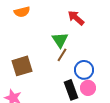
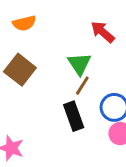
brown square: (22, 66) -> (20, 70), moved, turned -35
black rectangle: (71, 90) -> (74, 116), moved

